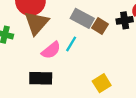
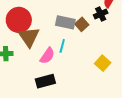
brown square: (100, 26) -> (82, 24), turned 32
yellow square: (102, 83) -> (103, 63), moved

